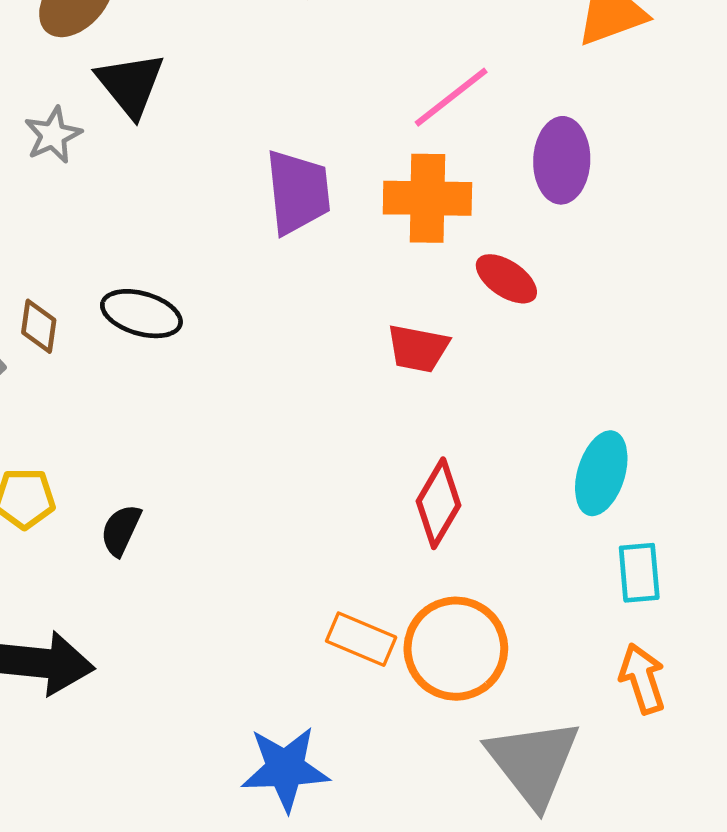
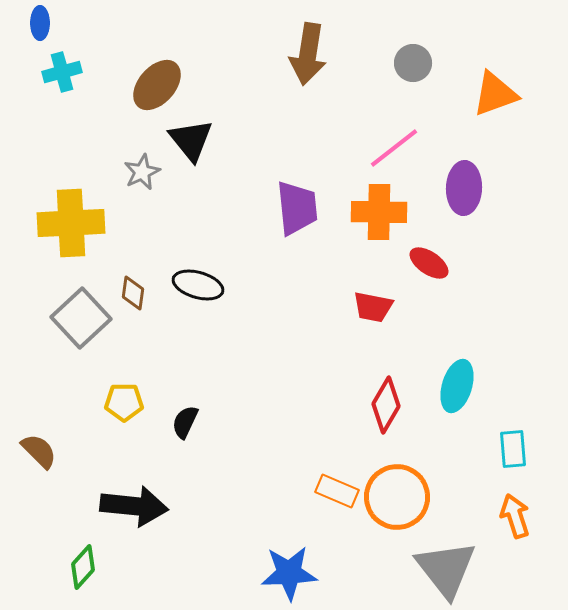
cyan ellipse: (601, 473) -> (457, 386), moved

